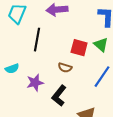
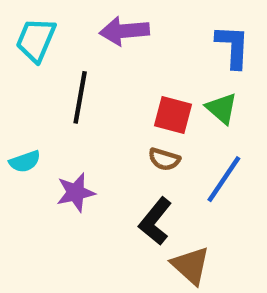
brown semicircle: (65, 68) -> (164, 159), moved
black L-shape: (59, 96) -> (155, 221), moved

